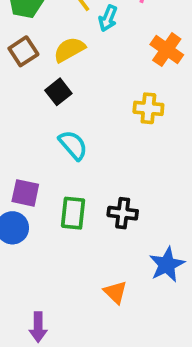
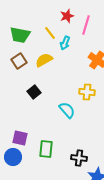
black square: (58, 92) -> (34, 92), moved
cyan semicircle: (73, 145) -> (67, 110), moved
black cross: (123, 213) -> (79, 158), moved

